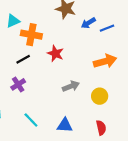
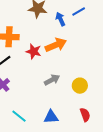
blue arrow: (88, 23) -> (60, 19), turned 104
blue line: (107, 28) -> (79, 12), moved
orange arrow: (105, 61) -> (56, 45), moved

